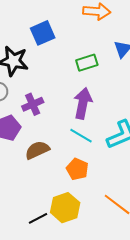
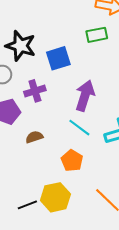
blue square: (43, 33) -> (58, 58), moved
green rectangle: (87, 63) -> (97, 35), moved
brown semicircle: (37, 150) -> (34, 137), size x0.7

